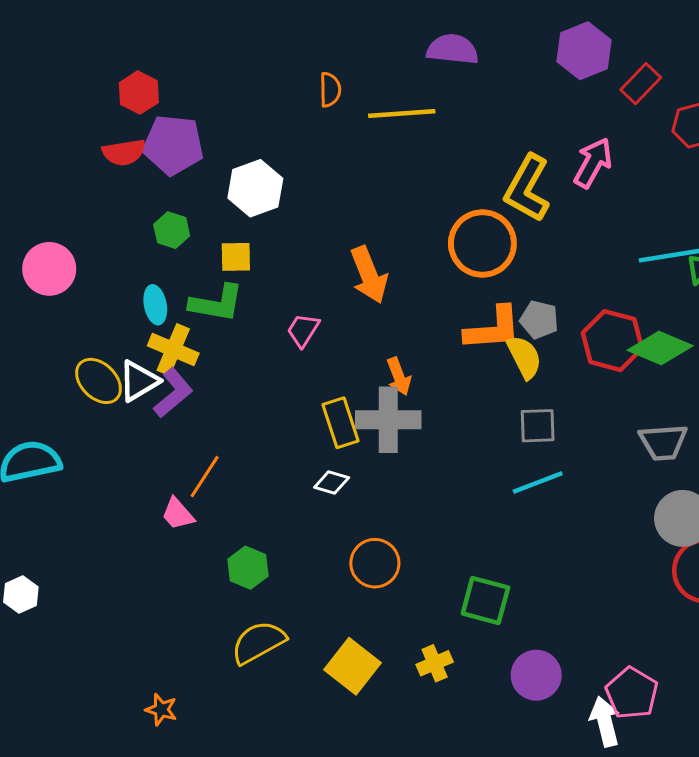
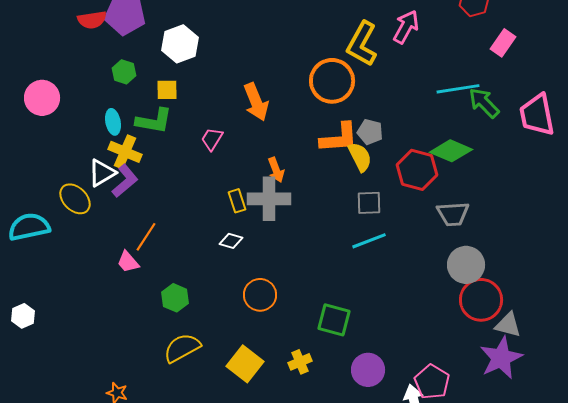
red hexagon: (612, 341) -> (417, 170), moved
yellow ellipse: (99, 381) -> (75, 199), moved
yellow rectangle: (341, 423) -> (237, 201), size x0.7

